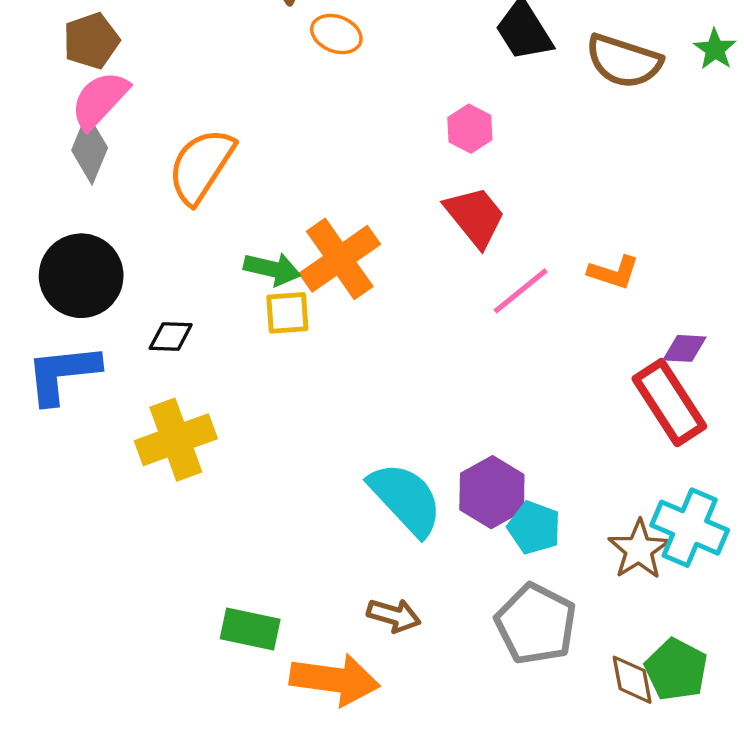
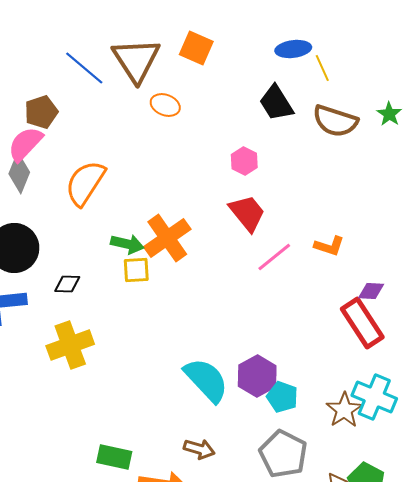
brown pentagon: (91, 41) -> (41, 112), moved

